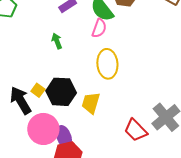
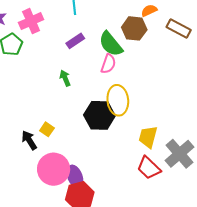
black hexagon: (61, 92) -> (99, 115), moved
black arrow: (21, 100) -> (29, 140), size x0.7
yellow trapezoid: (91, 103) -> (148, 137), moved

